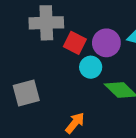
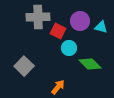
purple circle: (106, 43) -> (80, 21), moved
gray square: (26, 93) -> (24, 66), turned -30

